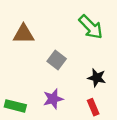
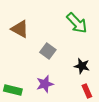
brown triangle: (24, 34) -> (20, 29), turned 30
red rectangle: (93, 107) -> (87, 91), moved

